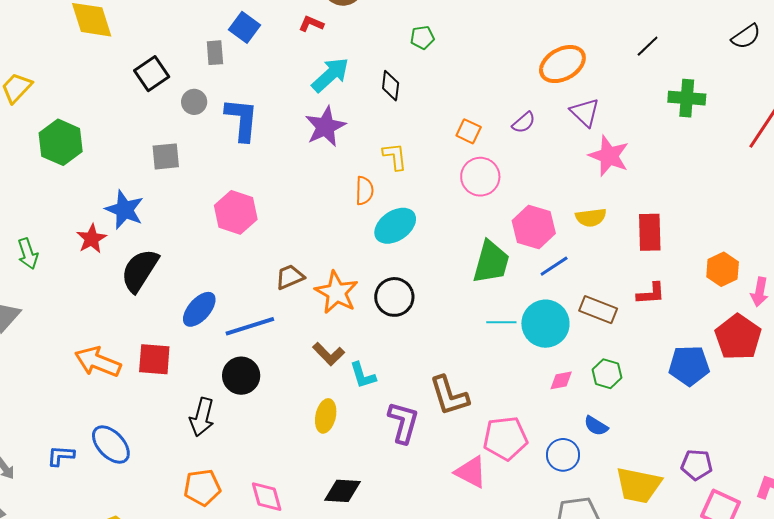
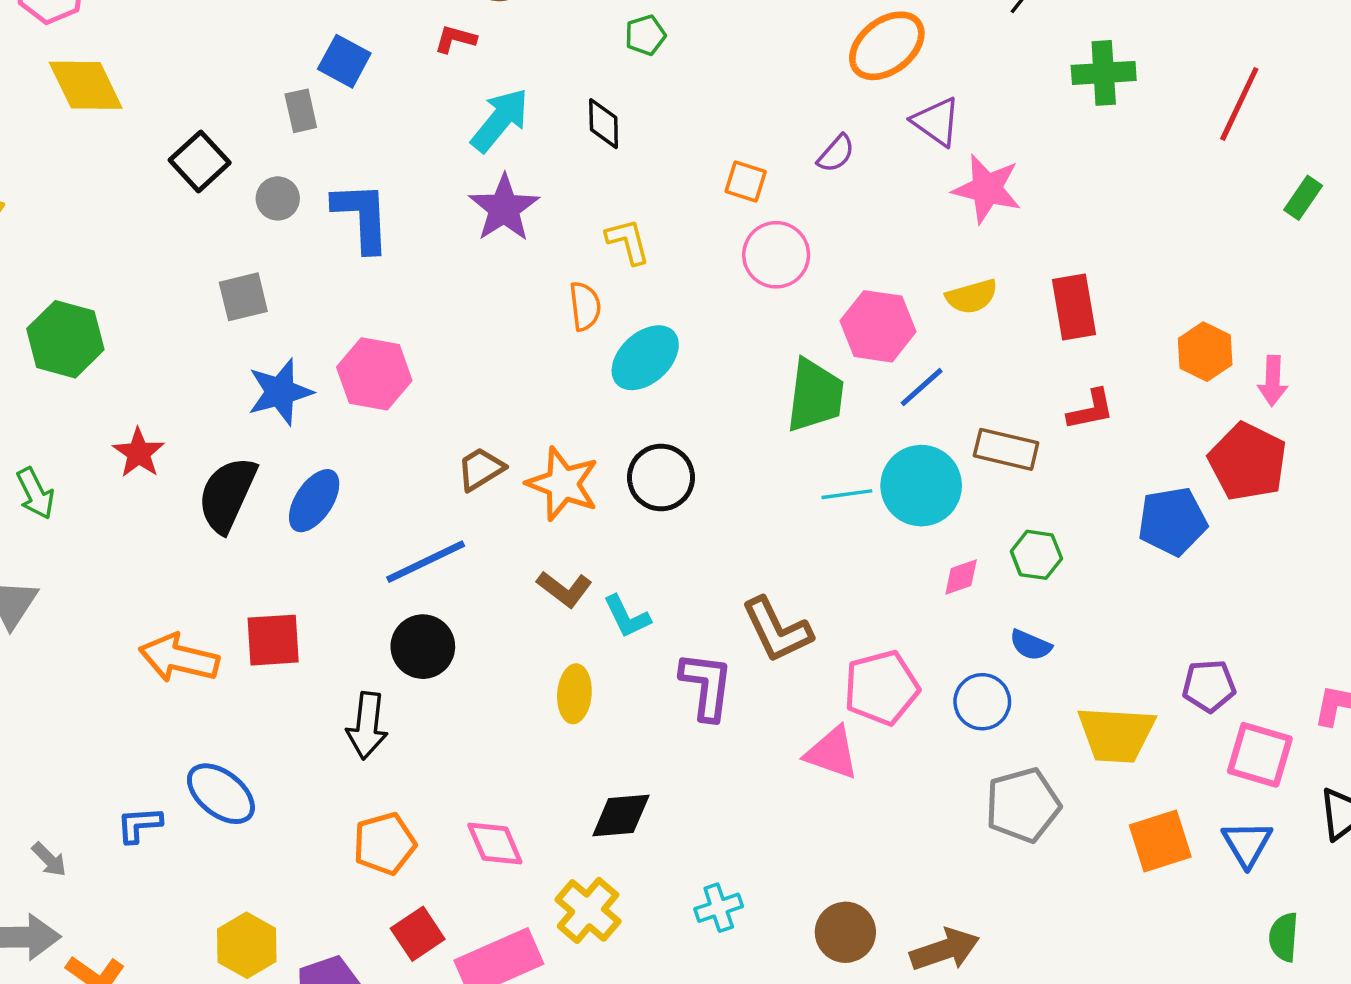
green hexagon: (61, 142) -> (65, 339), moved
blue star: (124, 210) -> (280, 392), moved, turned -30
blue ellipse: (199, 309) -> (314, 501), moved

